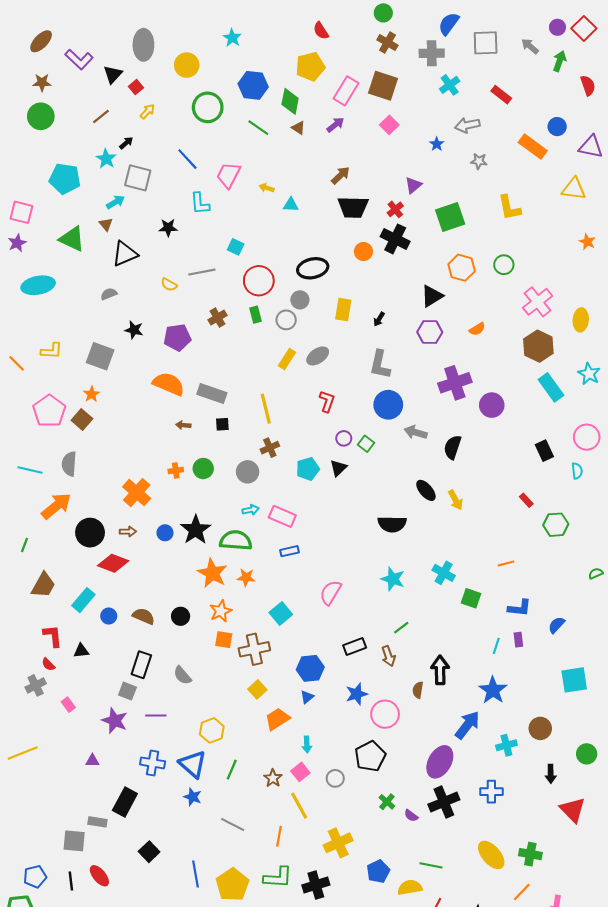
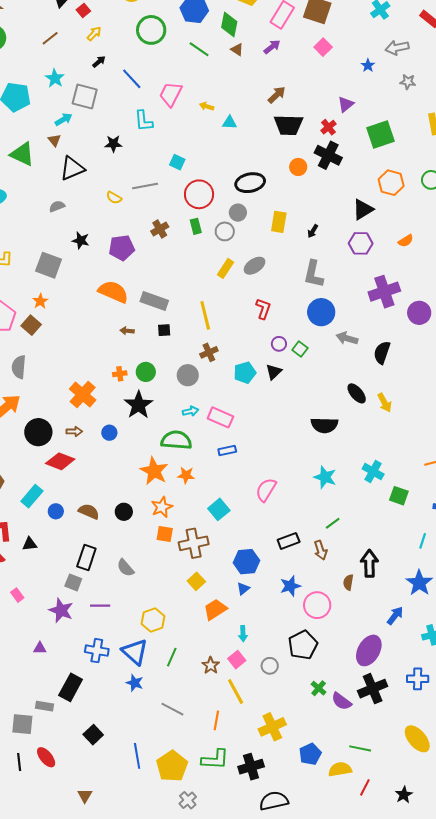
black arrow: (126, 143) -> (99, 62), moved
black star: (196, 530) -> (139, 405), moved
blue arrow: (467, 725) -> (395, 616), size x0.7
purple semicircle: (411, 816) -> (341, 701), size x1.5

